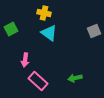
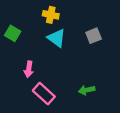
green square: (11, 29) -> (13, 33), turned -32
gray square: (94, 31) -> (94, 36), moved

